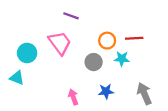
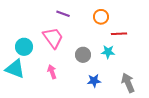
orange circle: (107, 41) -> (101, 17), moved
cyan triangle: (17, 78) -> (15, 69), size x1.5
pink arrow: (73, 97) -> (52, 72), moved

